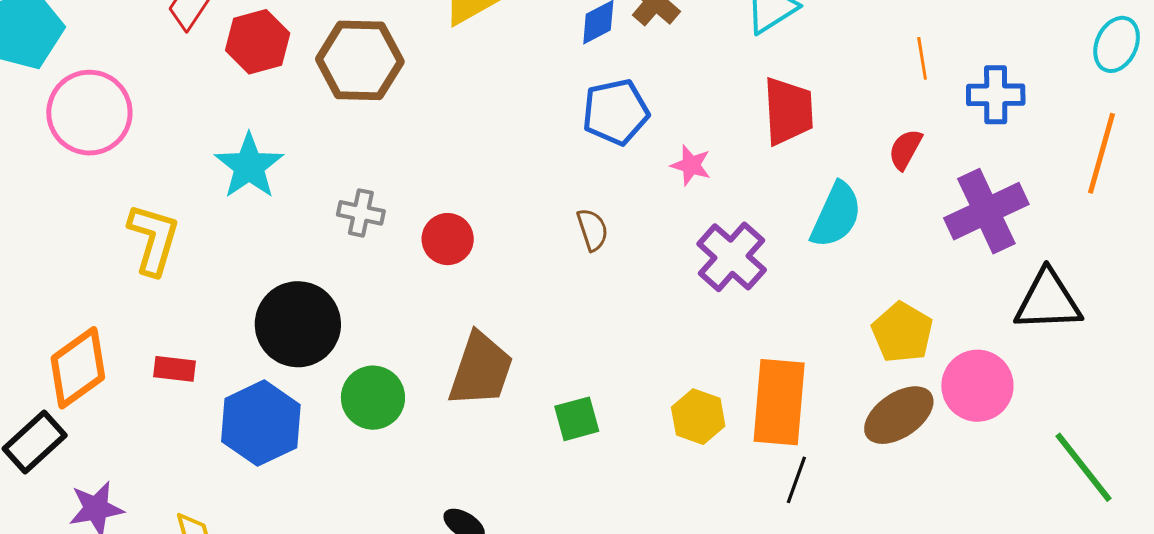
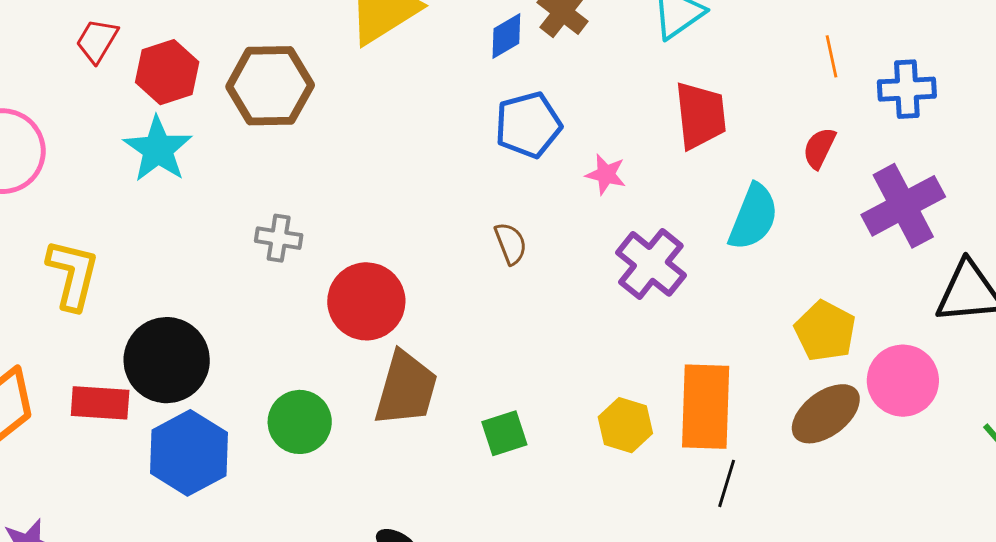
cyan star: (249, 166) -> (158, 149), moved
red circle: (448, 239) -> (366, 301), moved, size x1.5
black circle: (298, 324) -> (167, 360), moved
red rectangle: (174, 369) -> (100, 403), size x1.4

